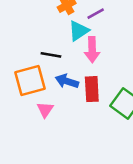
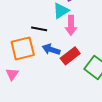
red rectangle: (92, 89) -> (70, 56), turned 54
pink triangle: (45, 110) -> (12, 74), moved

